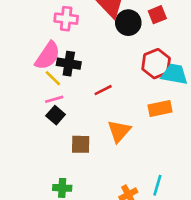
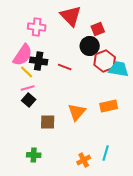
red square: (157, 15) -> (98, 29), moved
black circle: (128, 23) -> (90, 46), moved
red line: (103, 90) -> (65, 67), moved, turned 48
orange rectangle: (160, 109) -> (109, 106), moved

